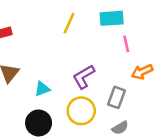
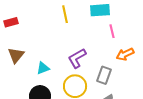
yellow line: (69, 23) -> (65, 14), turned -36

